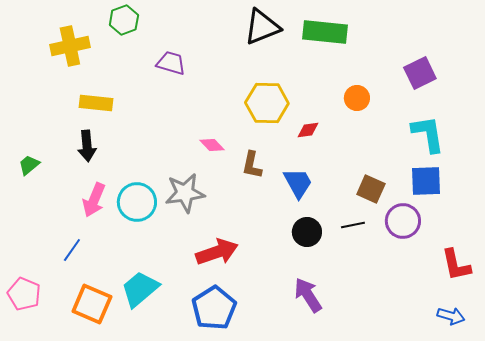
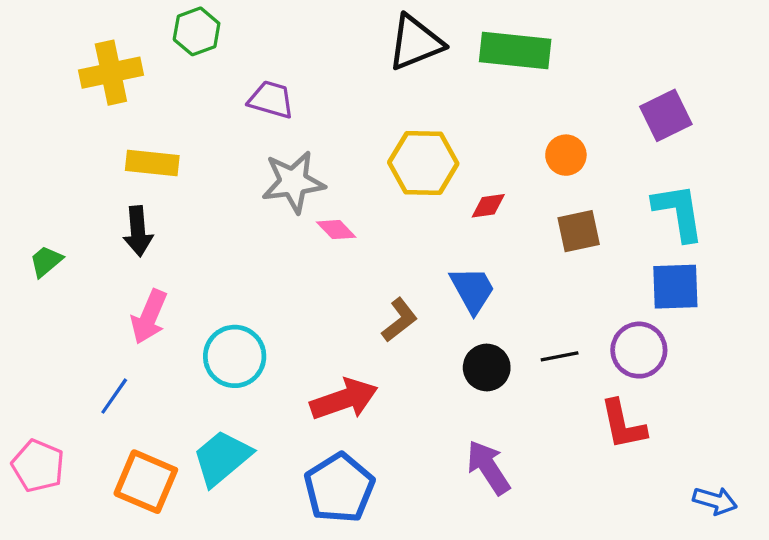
brown L-shape: (252, 165) -> (399, 320), moved, turned -140
brown square: (371, 189) -> (579, 231), moved, turned -36
gray star: (185, 193) -> (293, 182), moved
cyan circle: (137, 202) -> (235, 356), moved
red L-shape: (456, 265) -> (623, 425), moved

